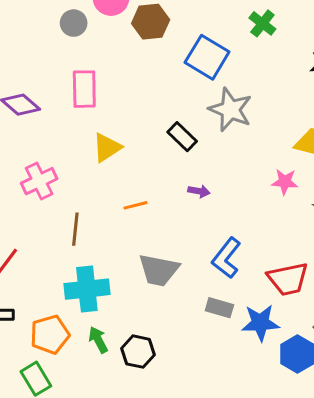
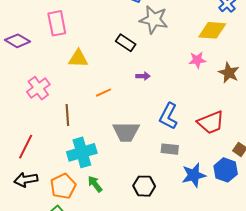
yellow triangle: (107, 148) -> (78, 59), turned 45
blue star: (260, 323) -> (194, 175), moved
black hexagon: (138, 352) -> (144, 186), moved

